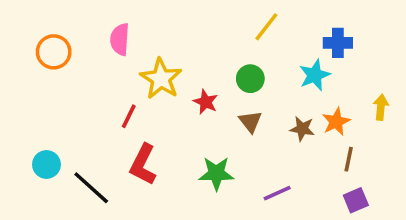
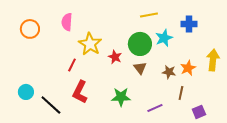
yellow line: (266, 27) -> (149, 15), turned 42
cyan star: (315, 75) -> (164, 38), moved
green circle: (250, 79) -> (140, 44), size x1.5
yellow arrow: (381, 107) -> (213, 60), size x1.5
brown line: (349, 159) -> (181, 93), moved

